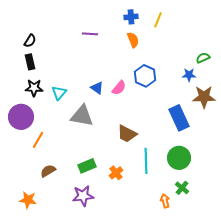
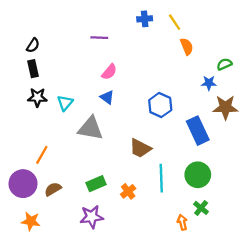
yellow line: (158, 20) -> (175, 22), turned -56
orange semicircle: (133, 40) -> (187, 46), moved
blue hexagon: (145, 76) -> (160, 105), moved
pink semicircle: (119, 88) -> (109, 72), moved
purple circle: (21, 117) -> (23, 184), moved

